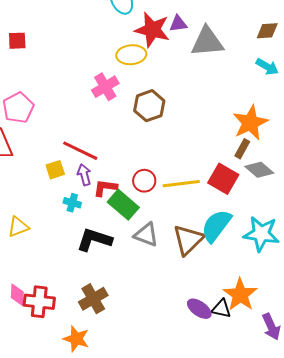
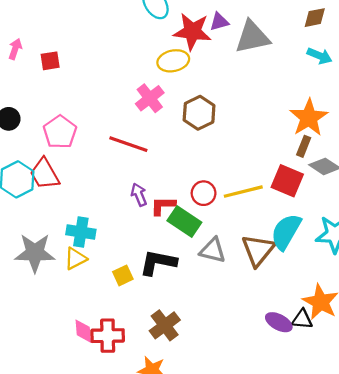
red line: (80, 151) -> (128, 144), moved
yellow square: (55, 170) -> (123, 275), moved
cyan cross: (72, 203) -> (81, 232), moved, size x1.5

